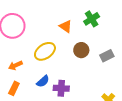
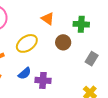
green cross: (92, 19) -> (81, 24), moved, turned 35
gray rectangle: (107, 56) -> (92, 59), moved, turned -32

